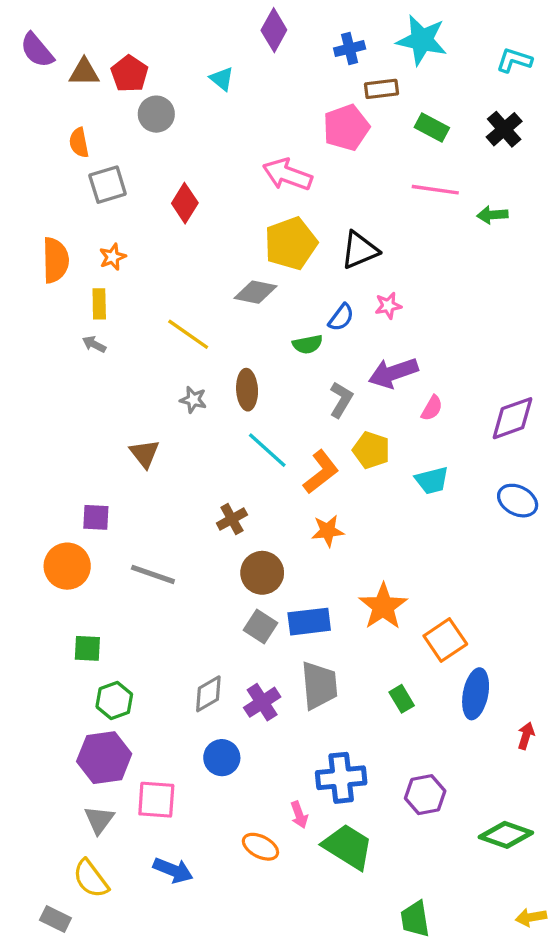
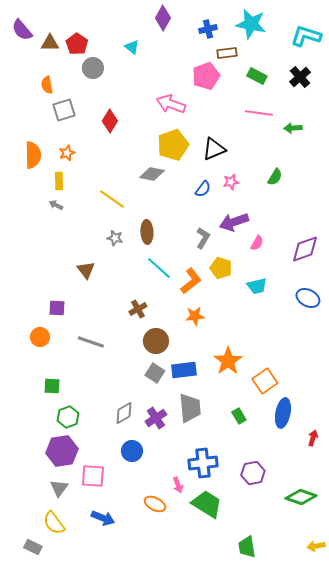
cyan L-shape: (514, 60) -> (306, 36), size x1.4
green semicircle: (308, 344) -> (275, 177), moved, turned -48
orange circle: (67, 566) -> (40, 337), size x0.7

